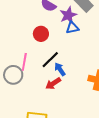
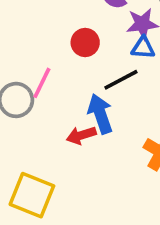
black line: (50, 60) -> (121, 80), moved
blue arrow: (60, 69) -> (100, 114), size x1.5

